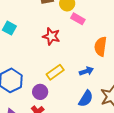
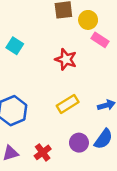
purple circle: (40, 92) -> (79, 143), moved

